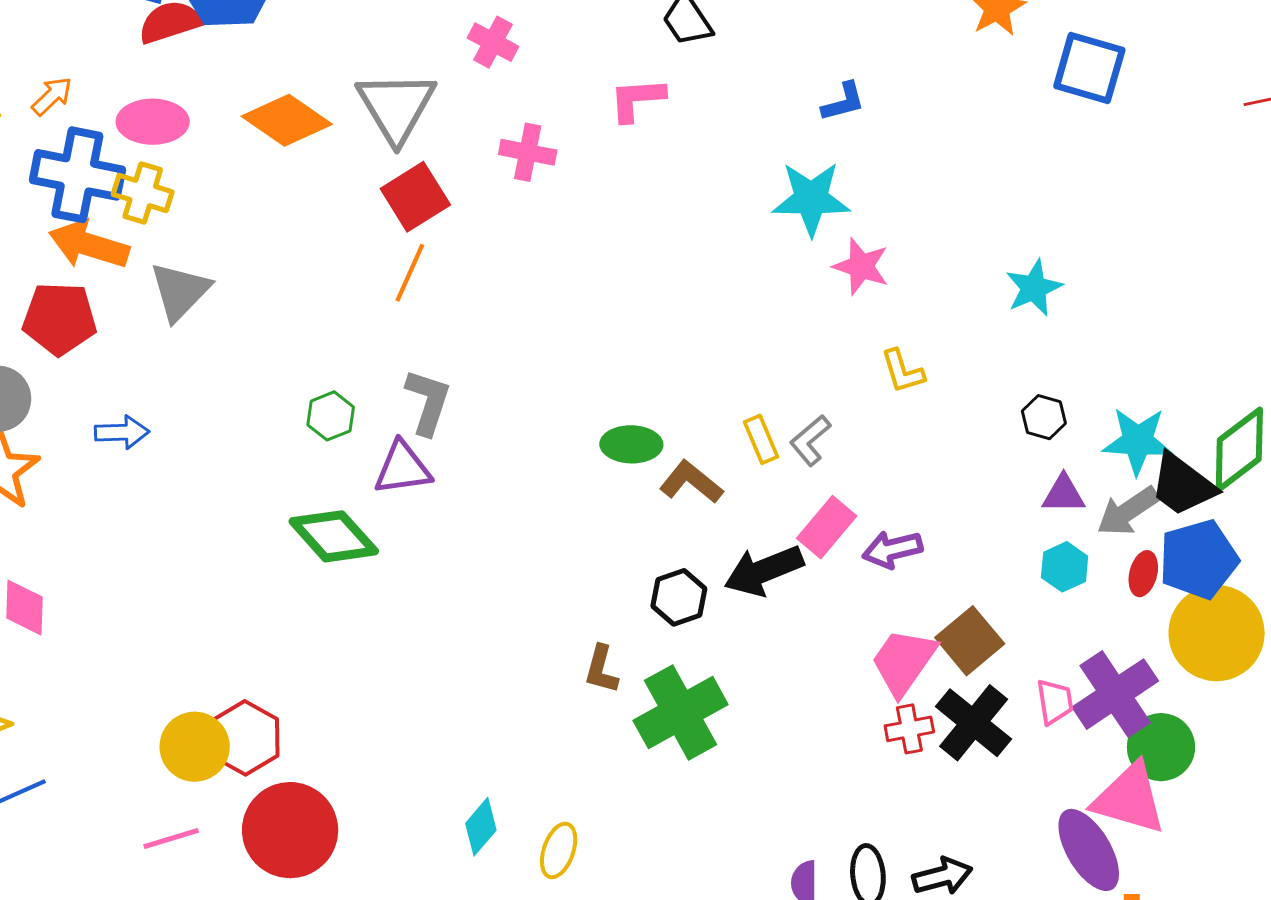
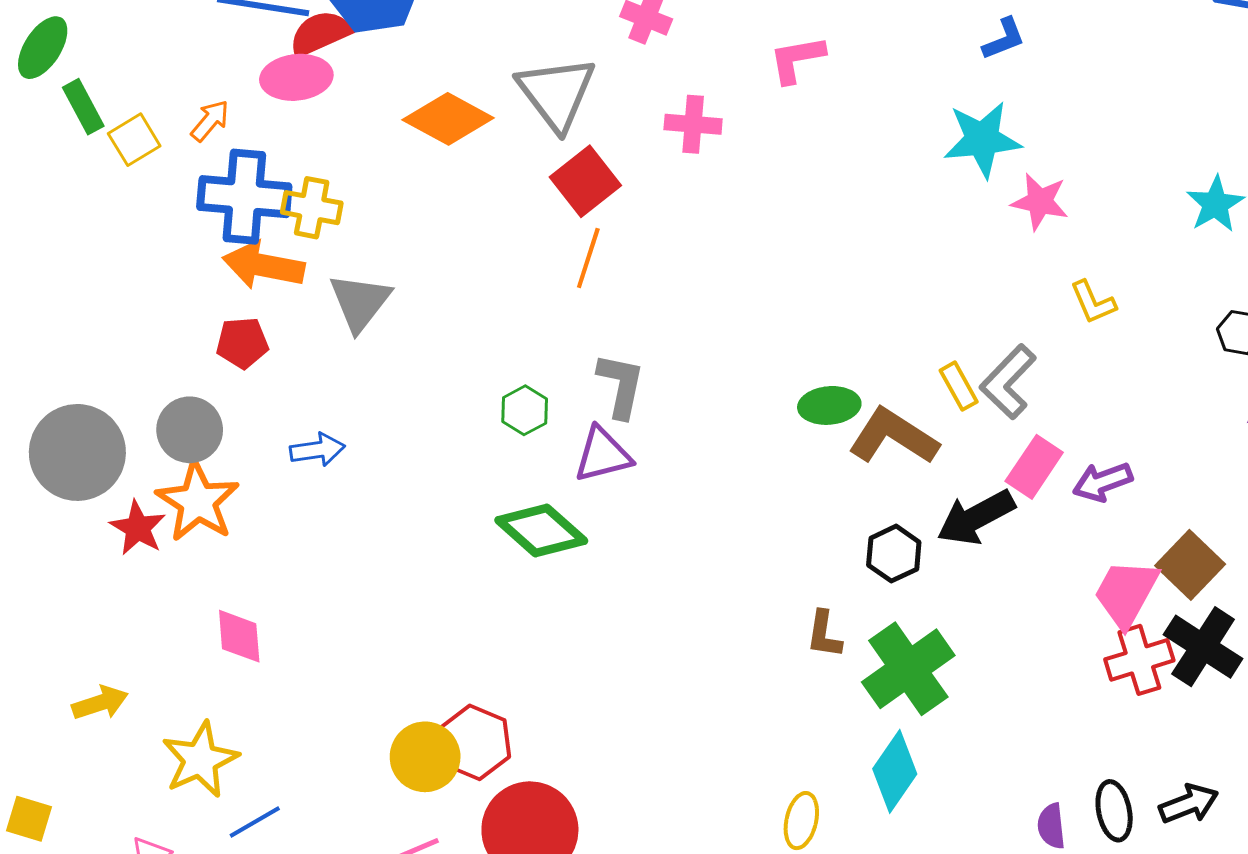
pink ellipse: (153, 122) -> (296, 77), moved
red pentagon: (59, 319) -> (242, 343), size x0.7
gray L-shape: (810, 440) -> (1008, 382), size x1.4
brown L-shape: (691, 482) -> (893, 437), size x1.4
red cross: (909, 729) -> (1139, 660), size x1.4
cyan diamond: (481, 827) -> (895, 771), moved, size x1.4

